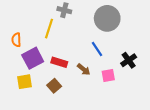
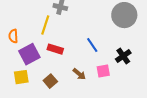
gray circle: (107, 18) -> (124, 15), moved
red rectangle: (59, 62) -> (55, 49), moved
brown arrow: (84, 69) -> (79, 74), moved

